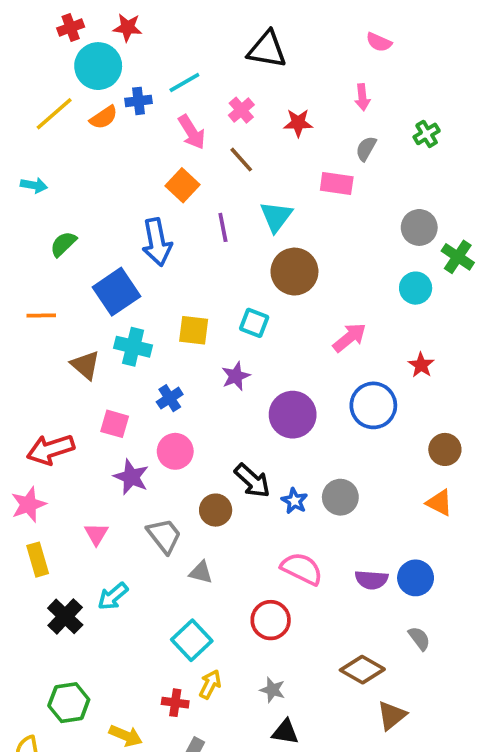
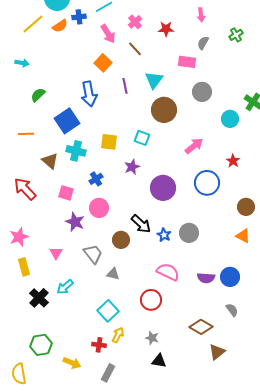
gray circle: (419, 227) -> (202, 92), moved
red arrow: (50, 449) -> (25, 189), moved, turned 65

